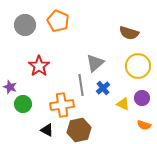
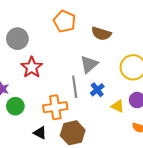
orange pentagon: (58, 21) -> (64, 21), moved
gray circle: (25, 25) -> (17, 39), moved
brown semicircle: (129, 33) -> (101, 34), moved

